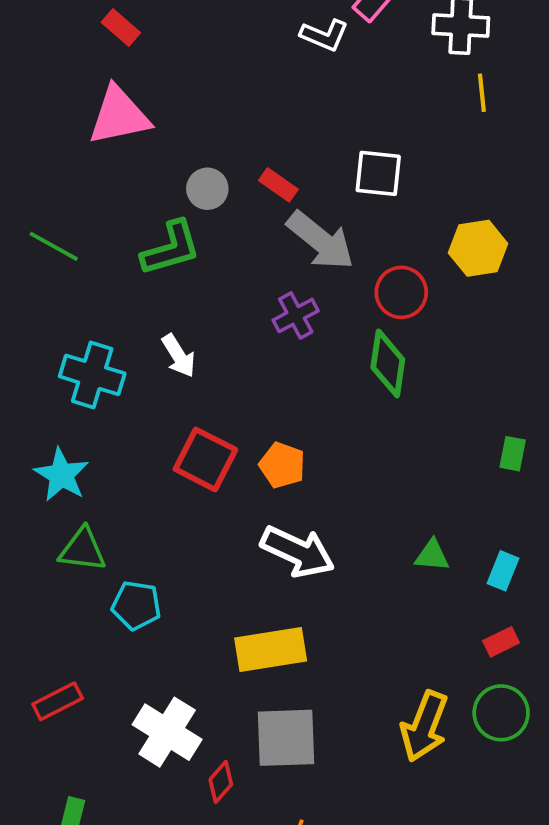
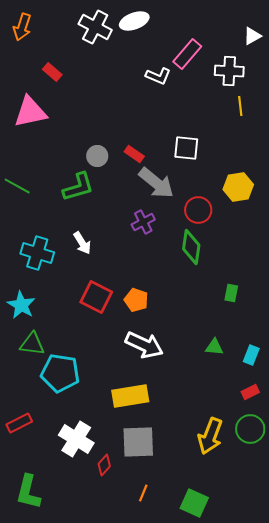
pink triangle: (119, 116) -> (30, 112), moved
green rectangle: (513, 454) -> (231, 293), moved
cyan pentagon: (136, 605) -> (60, 373), size x1.5

